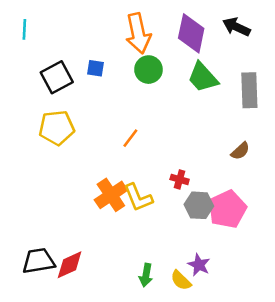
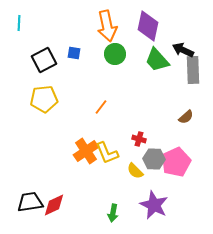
black arrow: (236, 27) -> (183, 50), moved
purple star: (199, 265) -> (154, 205), size x1.6
yellow semicircle: (181, 280) -> (135, 171), moved

